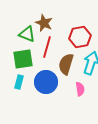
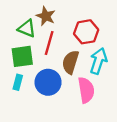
pink semicircle: (80, 89) -> (86, 90), size x1.6

